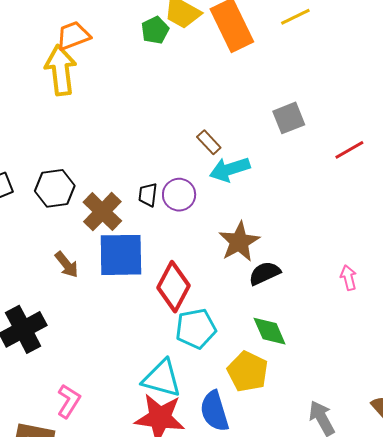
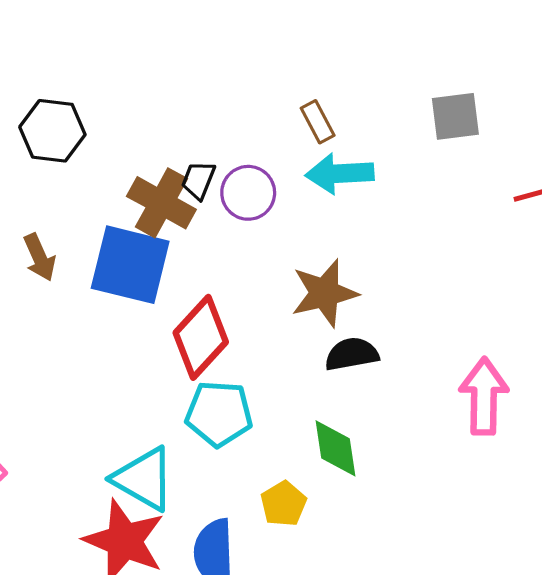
brown cross: (102, 212) -> (161, 203), moved, turned -30
pink arrow: (348, 278) -> (484, 396), size x1.8
yellow pentagon: (248, 372) -> (284, 504), size x0.7

